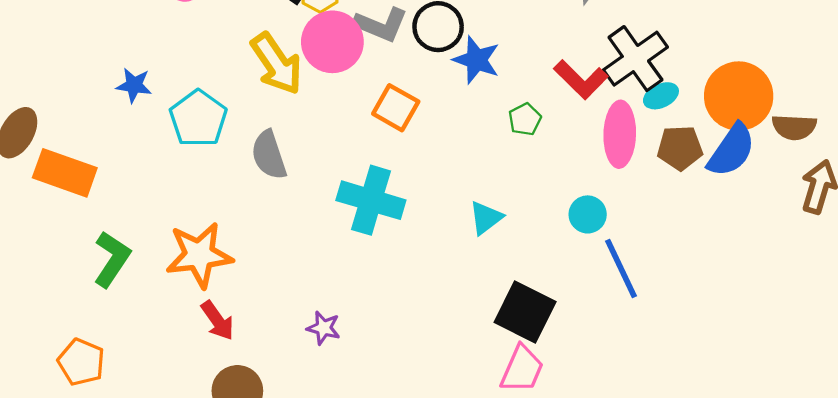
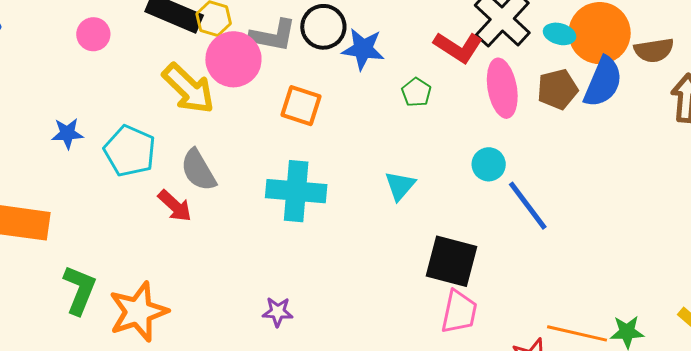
cyan ellipse: (661, 96) -> (560, 34), moved, turned 52
orange star: (199, 255) -> (138, 312), moved
red arrow: (217, 321) -> (175, 206), moved

